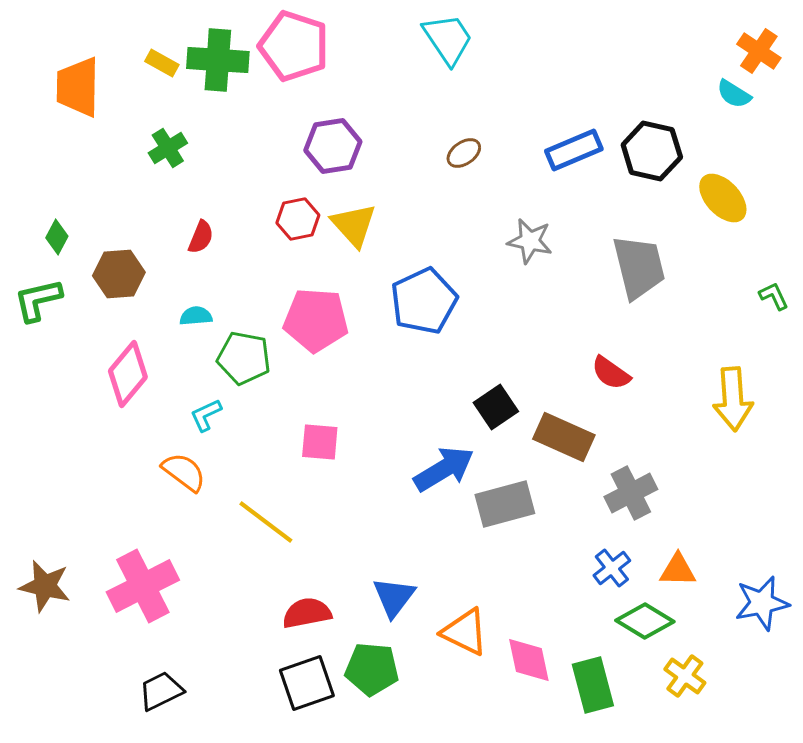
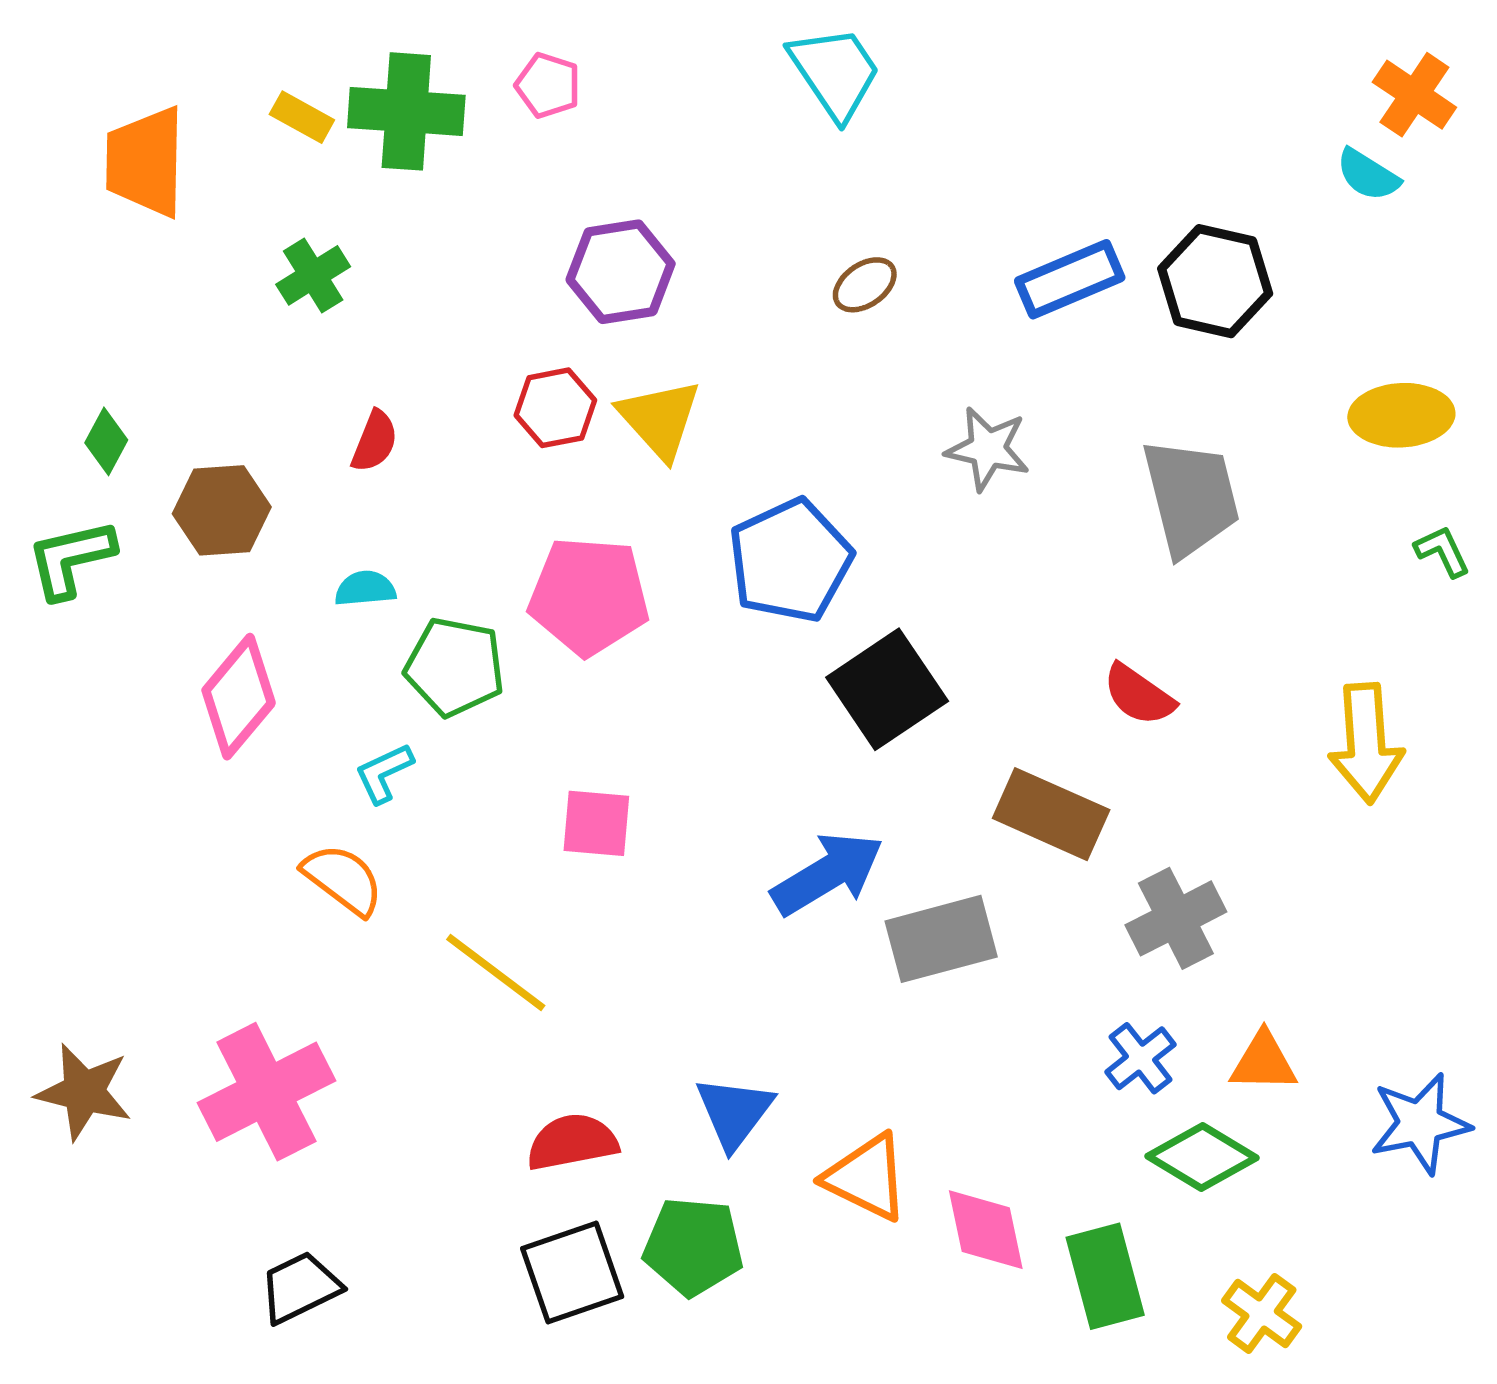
pink pentagon: (294, 46) -> (548, 85), size x0.5
yellow ellipse: (723, 198) -> (1401, 415), moved, turned -50
black square: (496, 407) -> (887, 689), moved, size x1.4
yellow cross: (685, 676) -> (1262, 1314), moved

